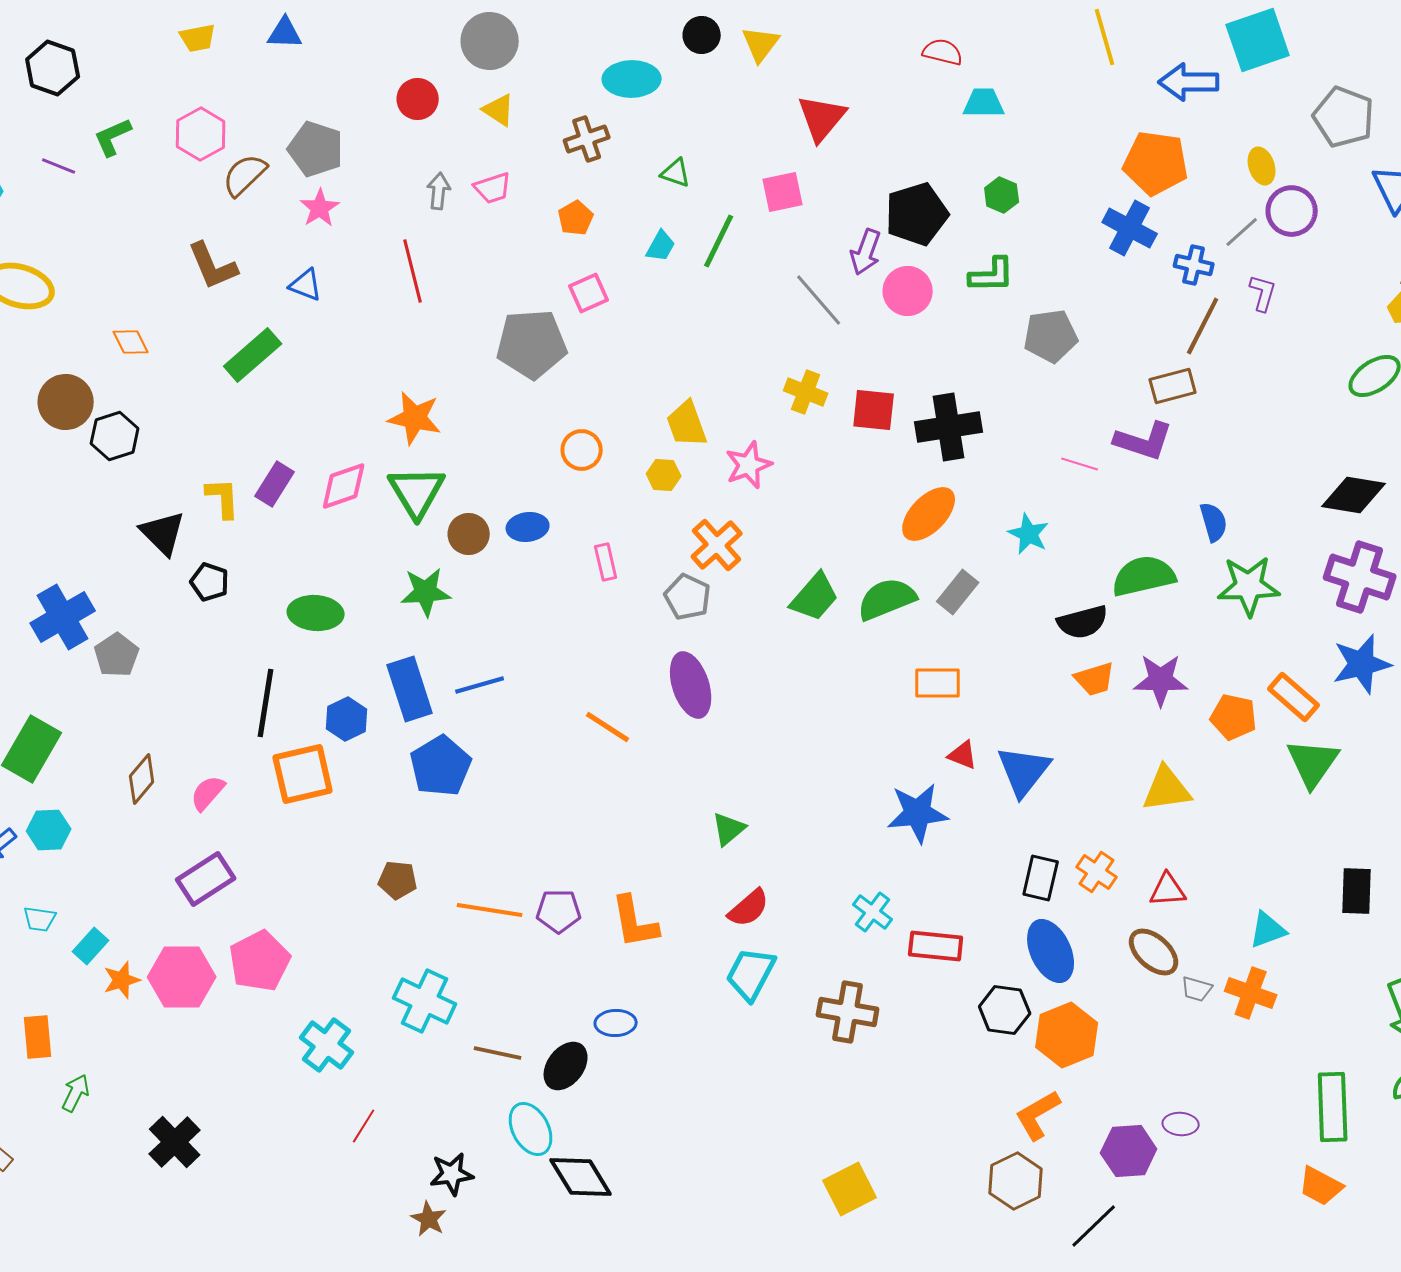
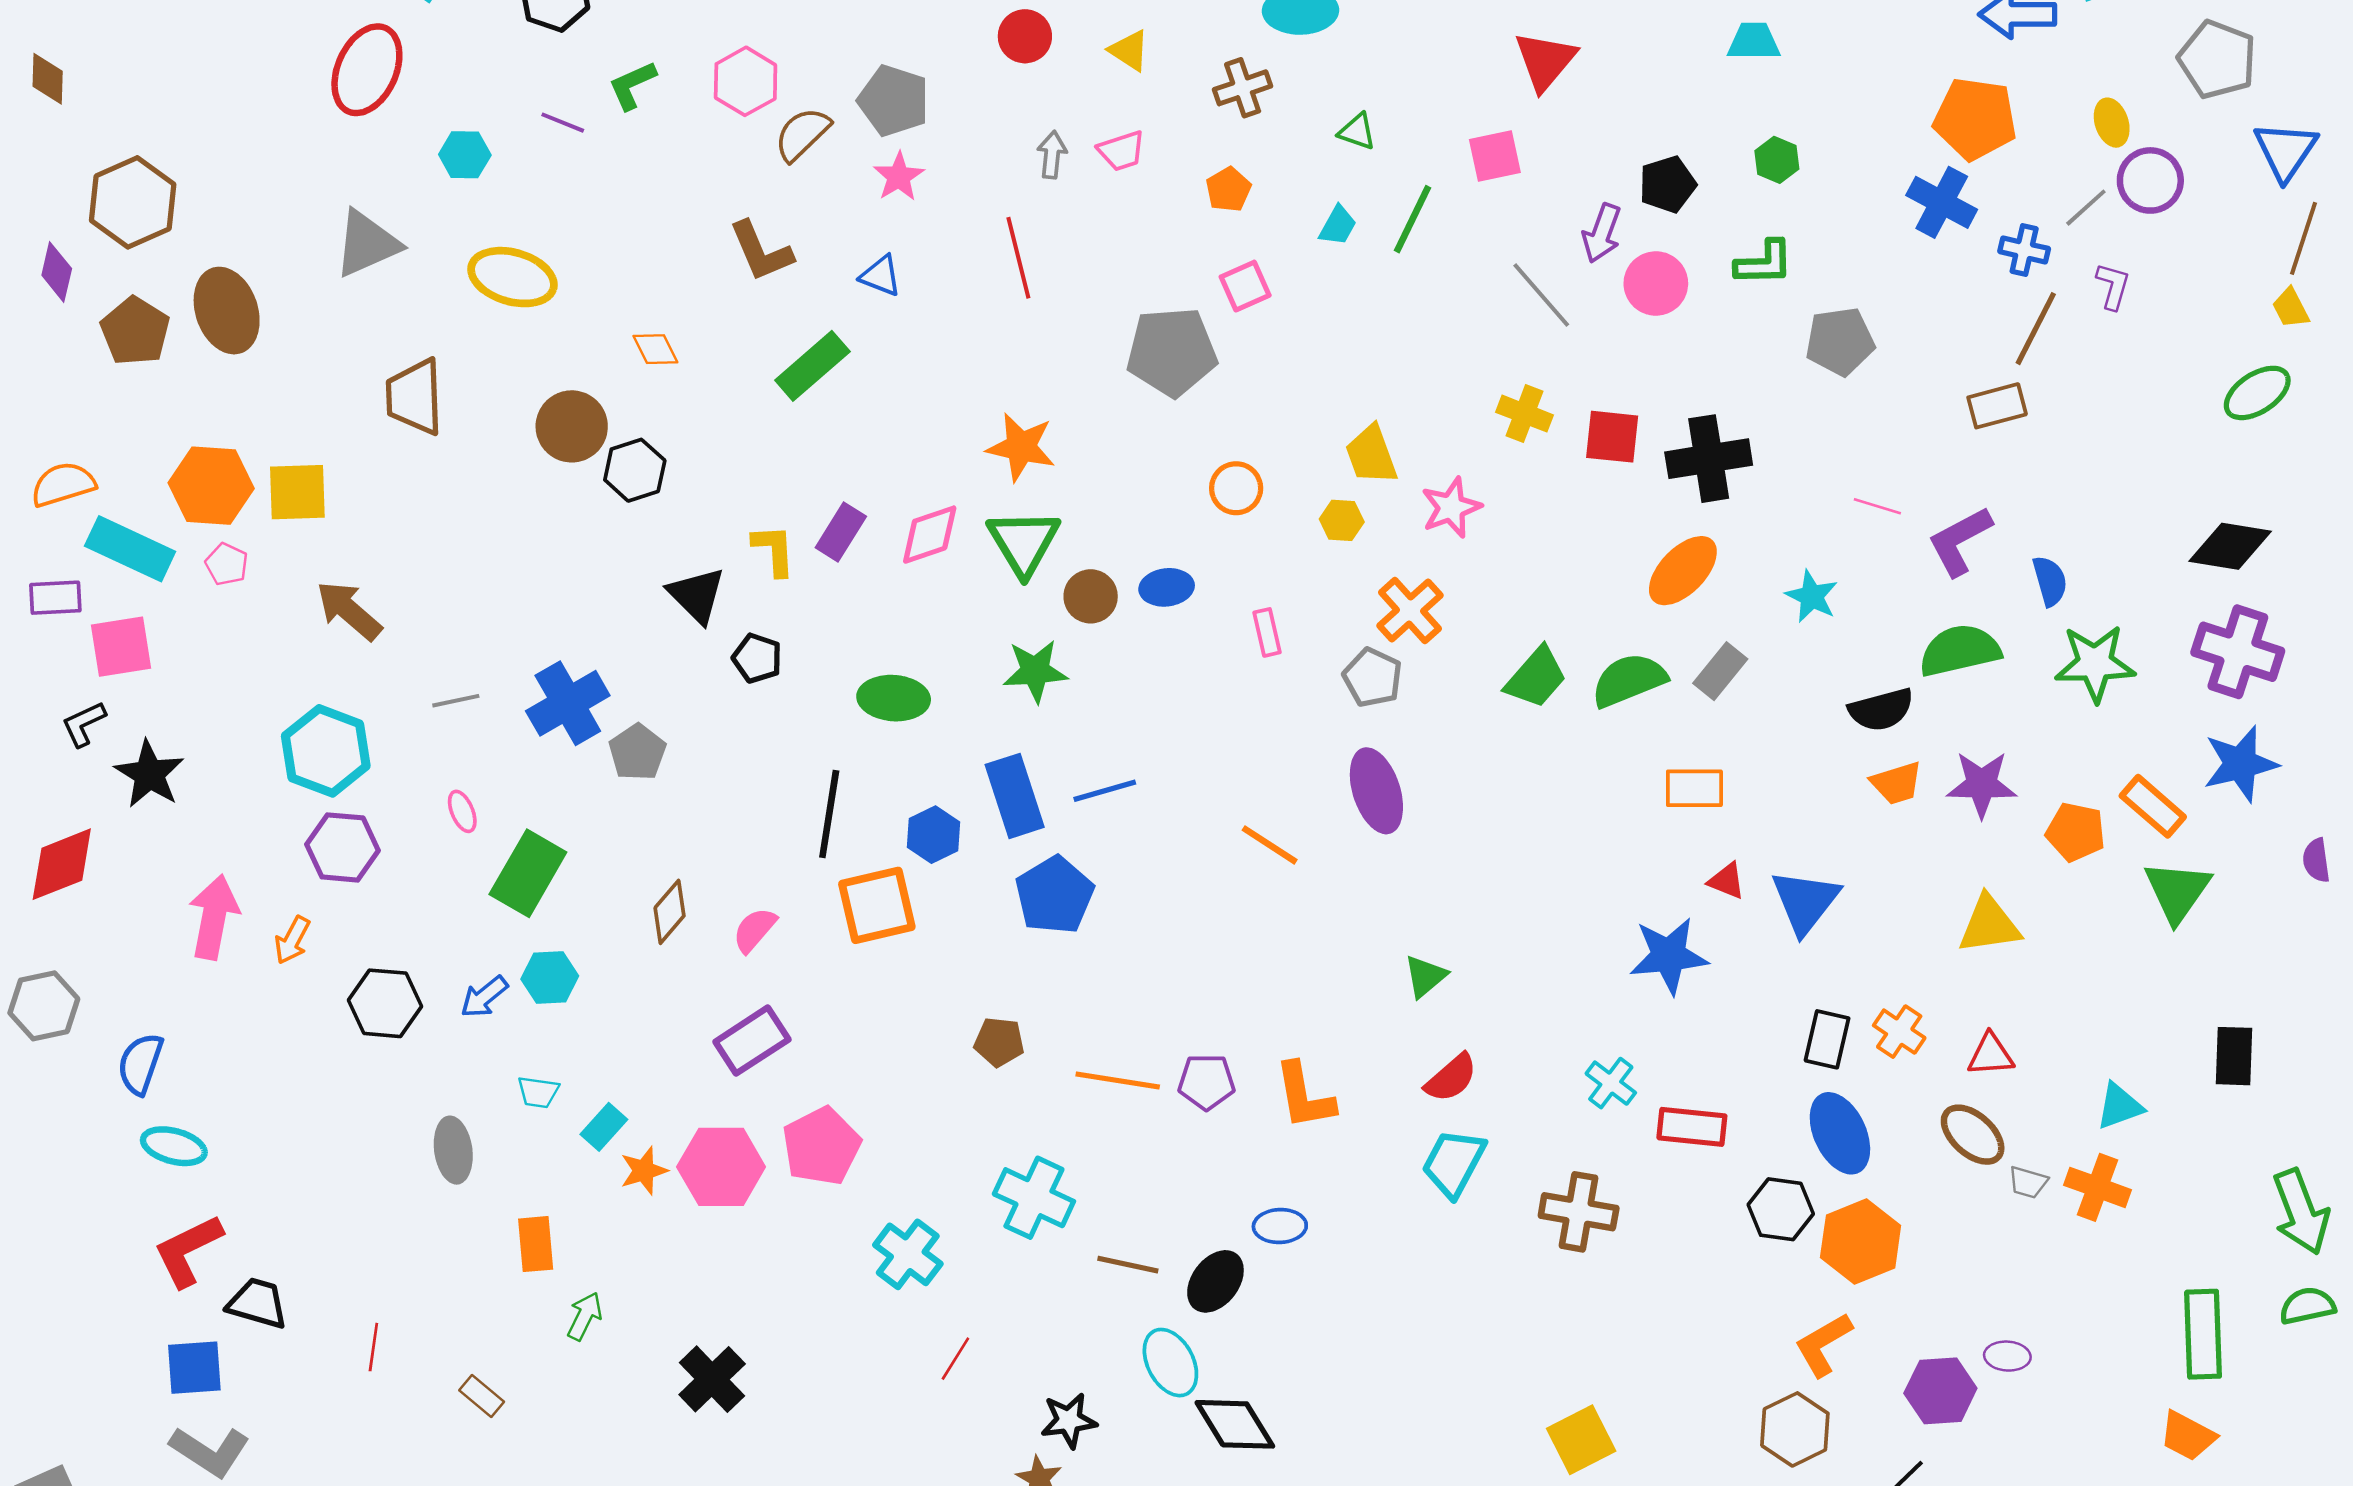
black pentagon: (917, 214) -> (1667, 184), size x0.7
purple L-shape: (1144, 441) -> (1960, 541), moved, turned 134

